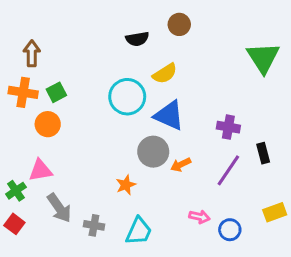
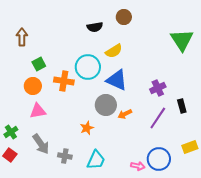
orange cross: (23, 92) -> (64, 81), moved
purple cross: (228, 127) -> (158, 88), turned -35
pink triangle: (40, 170) -> (38, 111), moved
pink arrow: (199, 217) -> (138, 166), moved
blue circle: (230, 230) -> (159, 159), size x1.5

